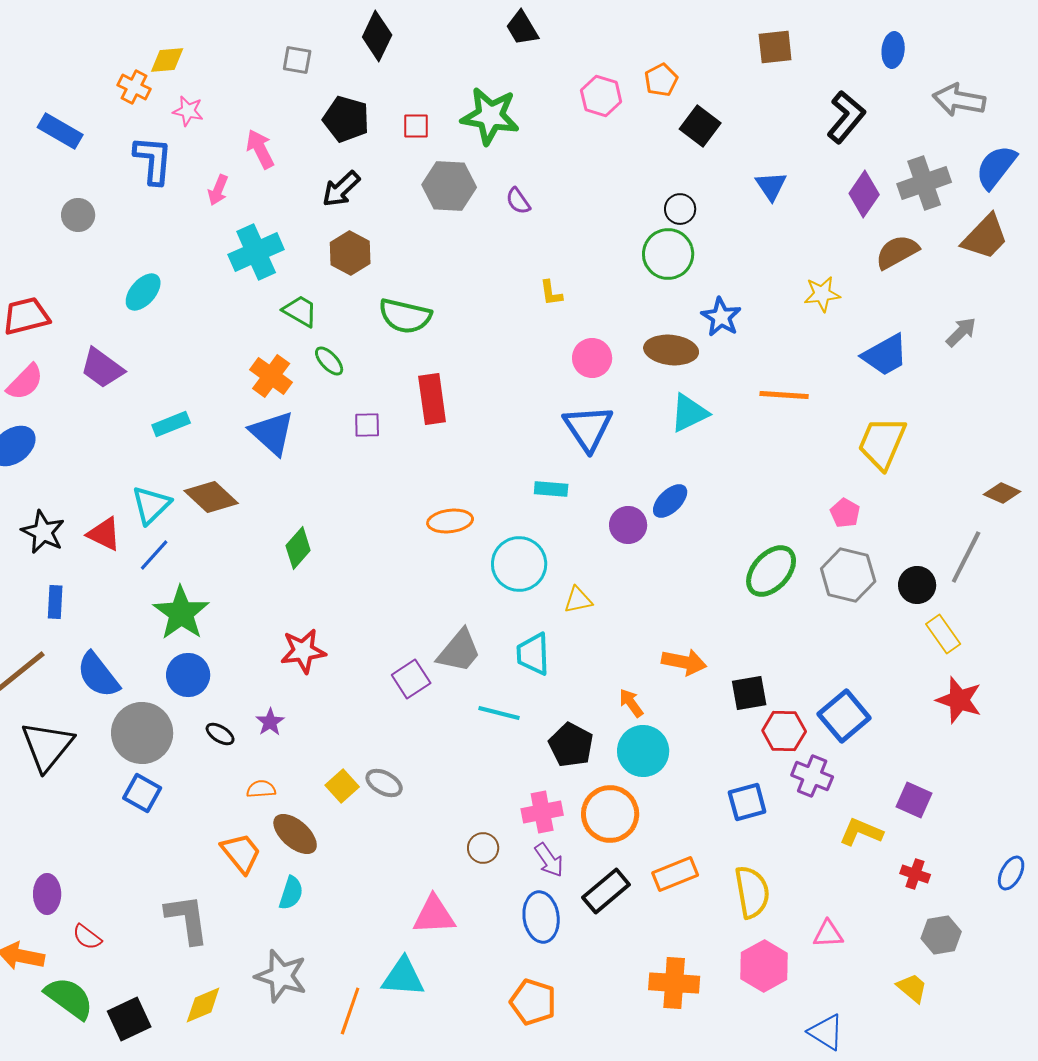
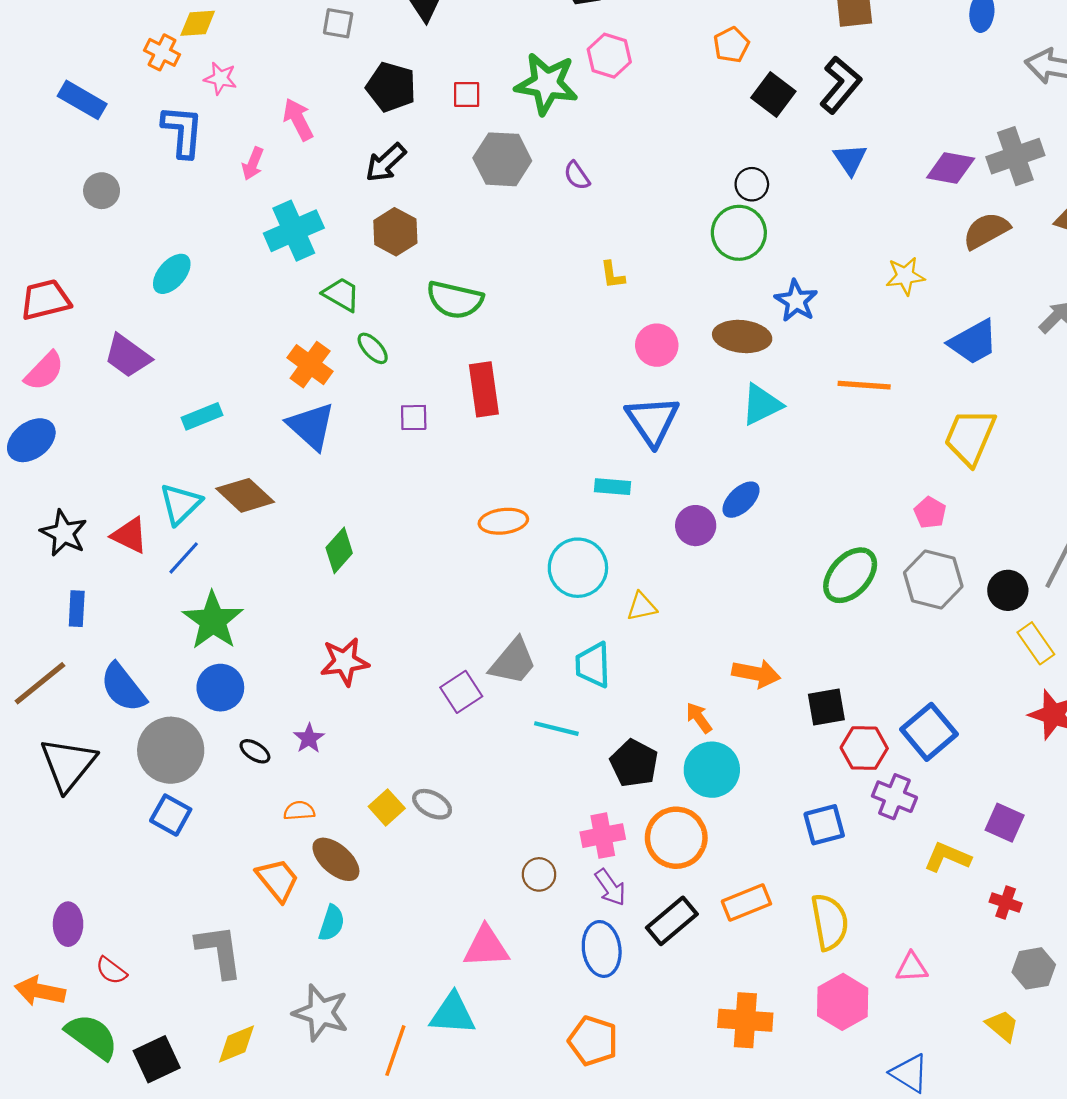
pink hexagon: (601, 96) -> (609, 56), moved
black L-shape: (846, 117) -> (840, 85), moved
purple diamond: (864, 194) -> (951, 168), turned 66

